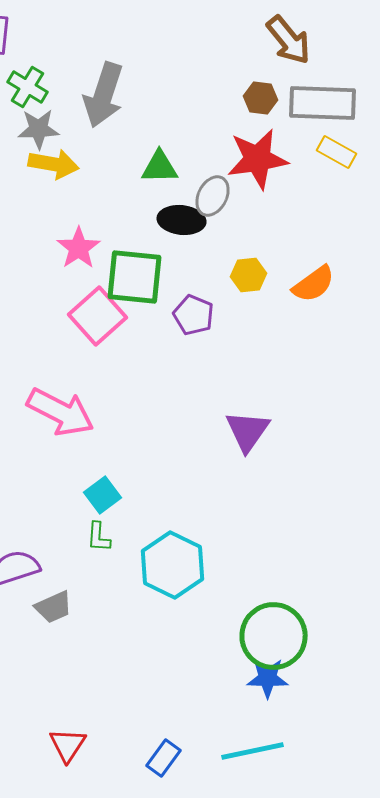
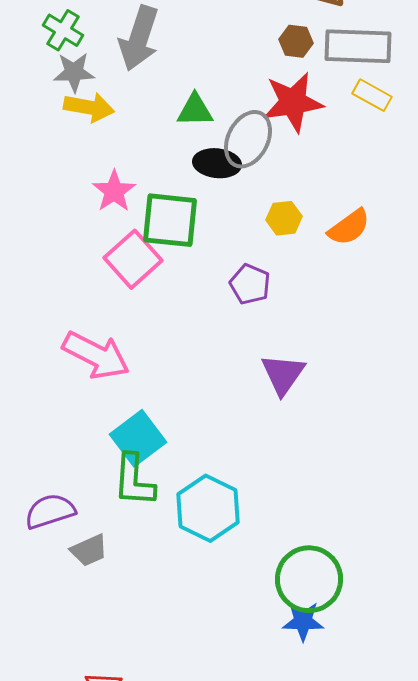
gray ellipse: (213, 196) -> (248, 139), size x1.4
purple pentagon: (194, 315) -> (250, 284), moved
cyan square: (103, 495) -> (138, 438), size x1.5
green L-shape: (99, 537) -> (134, 480), size x1.8

